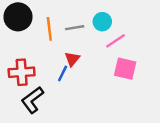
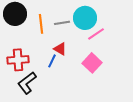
cyan circle: (102, 22) -> (85, 18), size x1.5
red triangle: (72, 59) -> (60, 49), turned -40
pink square: (125, 69) -> (92, 63), moved, turned 30

